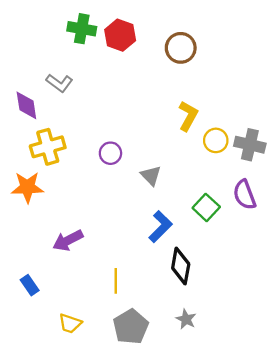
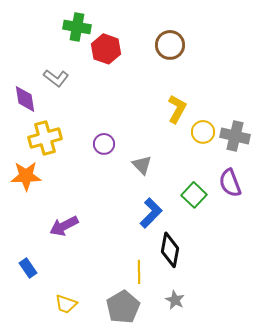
red hexagon: (120, 35) -> (106, 49), moved
yellow line: (116, 281) -> (139, 272), moved

